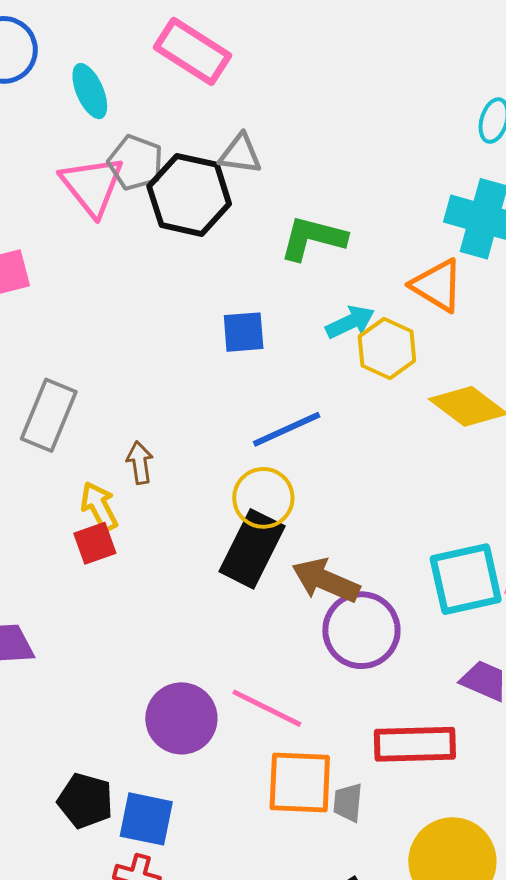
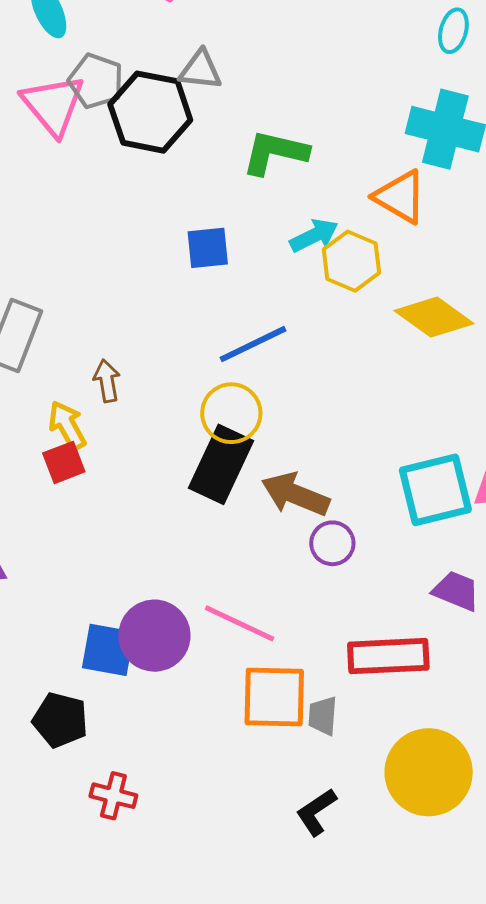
purple circle: (361, 630) -> (332, 543), size x0.6
blue square: (146, 819) -> (108, 650), moved

